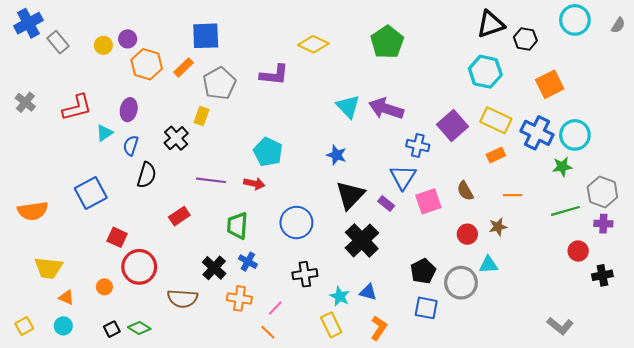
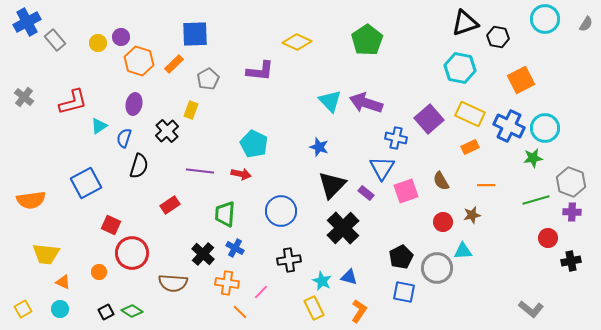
gray pentagon: (219, 83) -> (208, 79), size x0.7
purple ellipse: (129, 110) -> (134, 104), moved
orange line: (268, 332) -> (240, 312), moved

